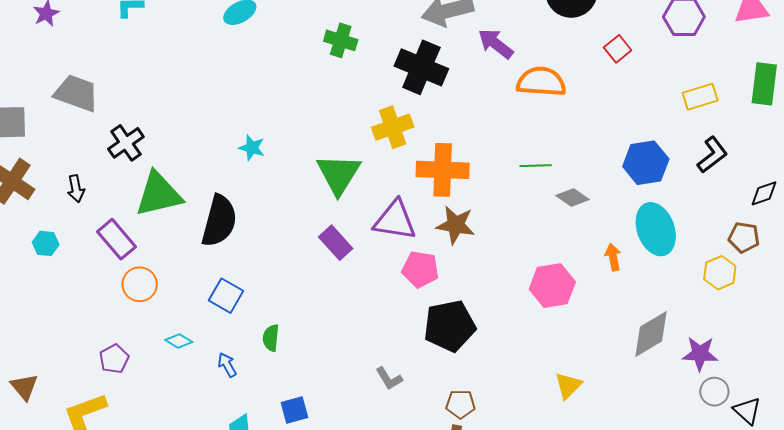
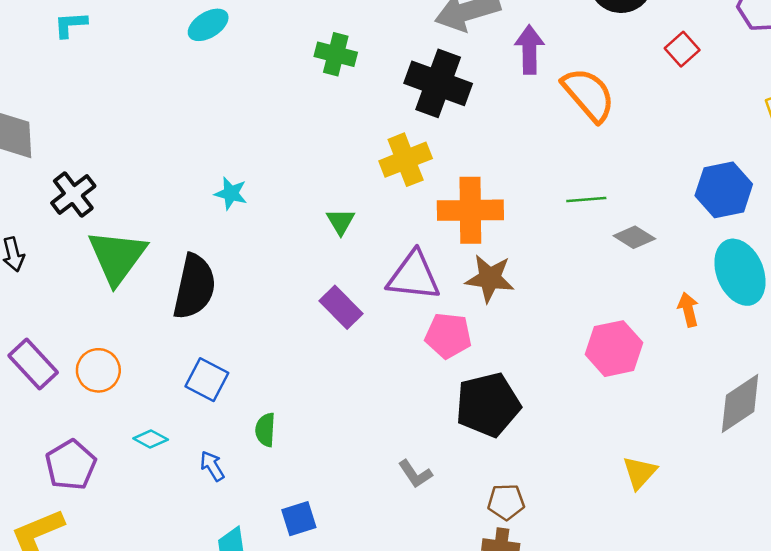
purple arrow: (496, 44) -> (529, 50), turned 54
orange semicircle: (541, 82) -> (589, 95), turned 48
green triangle: (339, 174) -> (341, 221), size x0.5
green triangle: (159, 194) -> (117, 257), turned -38
purple rectangle: (116, 239) -> (33, 364), moved
purple pentagon: (114, 359) -> (71, 465), size x1.4

